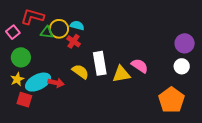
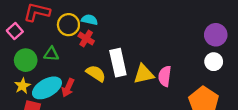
green triangle: (47, 32) -> (51, 54), moved
pink semicircle: (140, 66) -> (165, 76), moved, turned -114
red arrow: (56, 83) -> (68, 88), turned 105

